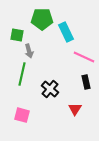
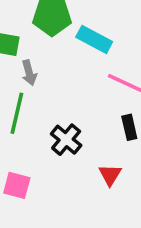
cyan rectangle: (66, 32) -> (94, 39), turned -36

